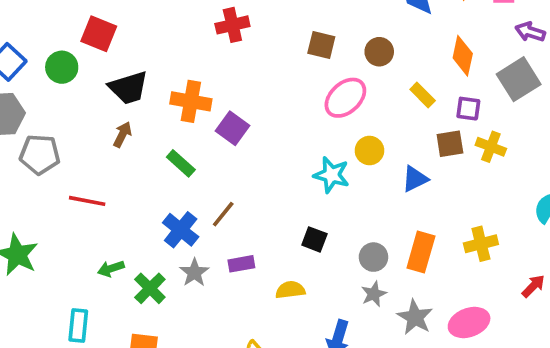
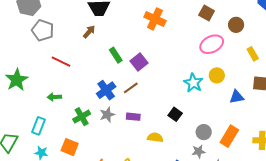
orange cross: (191, 101) -> (155, 19), moved
purple square: (232, 128) -> (139, 62), moved
green arrow: (111, 269) -> (54, 97), moved

